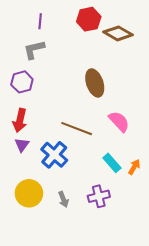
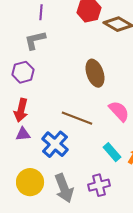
purple triangle: (22, 145) -> (23, 134), turned 49
gray arrow: (63, 199) -> (64, 188), size x1.8

